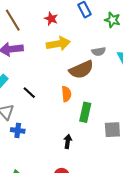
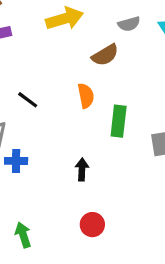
brown semicircle: (81, 70) -> (105, 55), size x0.7
black arrow: (68, 141) -> (82, 169), moved

